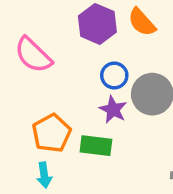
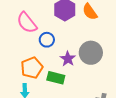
blue circle: (114, 76) -> (47, 40), moved

